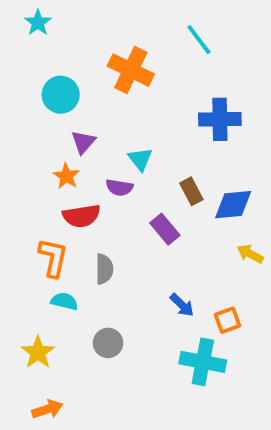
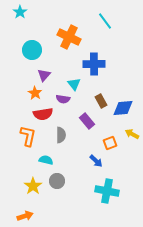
blue cross: (220, 119) -> (94, 64), moved
gray semicircle: (104, 269) -> (61, 135), moved
cyan semicircle: (64, 301) -> (46, 160), moved
orange square: (227, 320) -> (110, 143), moved
yellow star: (38, 352) -> (33, 186), moved

